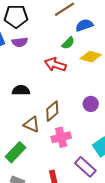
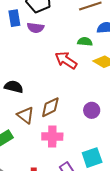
green semicircle: (68, 43) -> (85, 42), turned -144
black semicircle: (21, 90) -> (14, 87), moved

